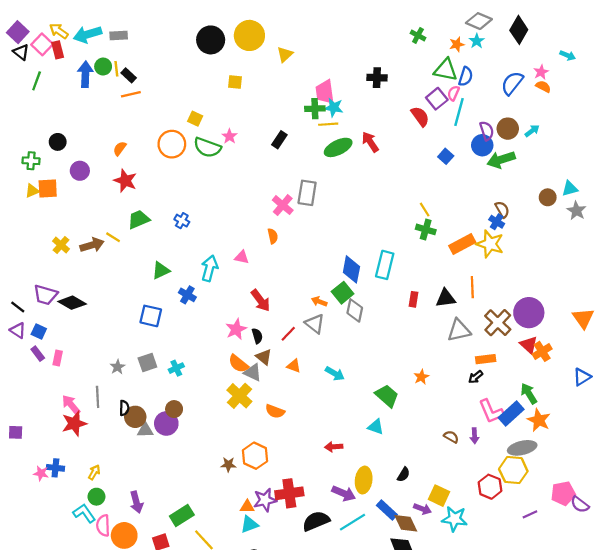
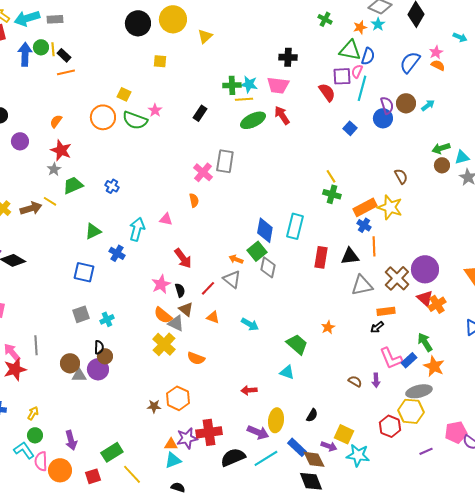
pink trapezoid: (325, 92) -> (278, 85), moved, turned -75
purple square: (437, 99) -> (342, 76), turned 36
green arrow: (501, 160) -> (441, 148), moved, size x0.7
blue cross: (497, 222) -> (364, 225), moved
red rectangle: (414, 299) -> (321, 257), size x1.5
gray star: (118, 367) -> (54, 169), moved
black semicircle: (124, 408) -> (99, 347), moved
blue rectangle: (511, 414) -> (409, 360), size x0.7

